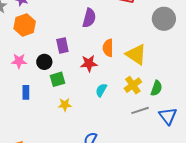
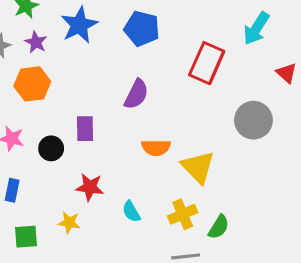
orange semicircle: (108, 48) -> (156, 148), turned -102
red star: (89, 63) -> (90, 187), moved
green square: (58, 79) -> (26, 237), moved
cyan semicircle: (101, 90) -> (131, 212), turned -72

